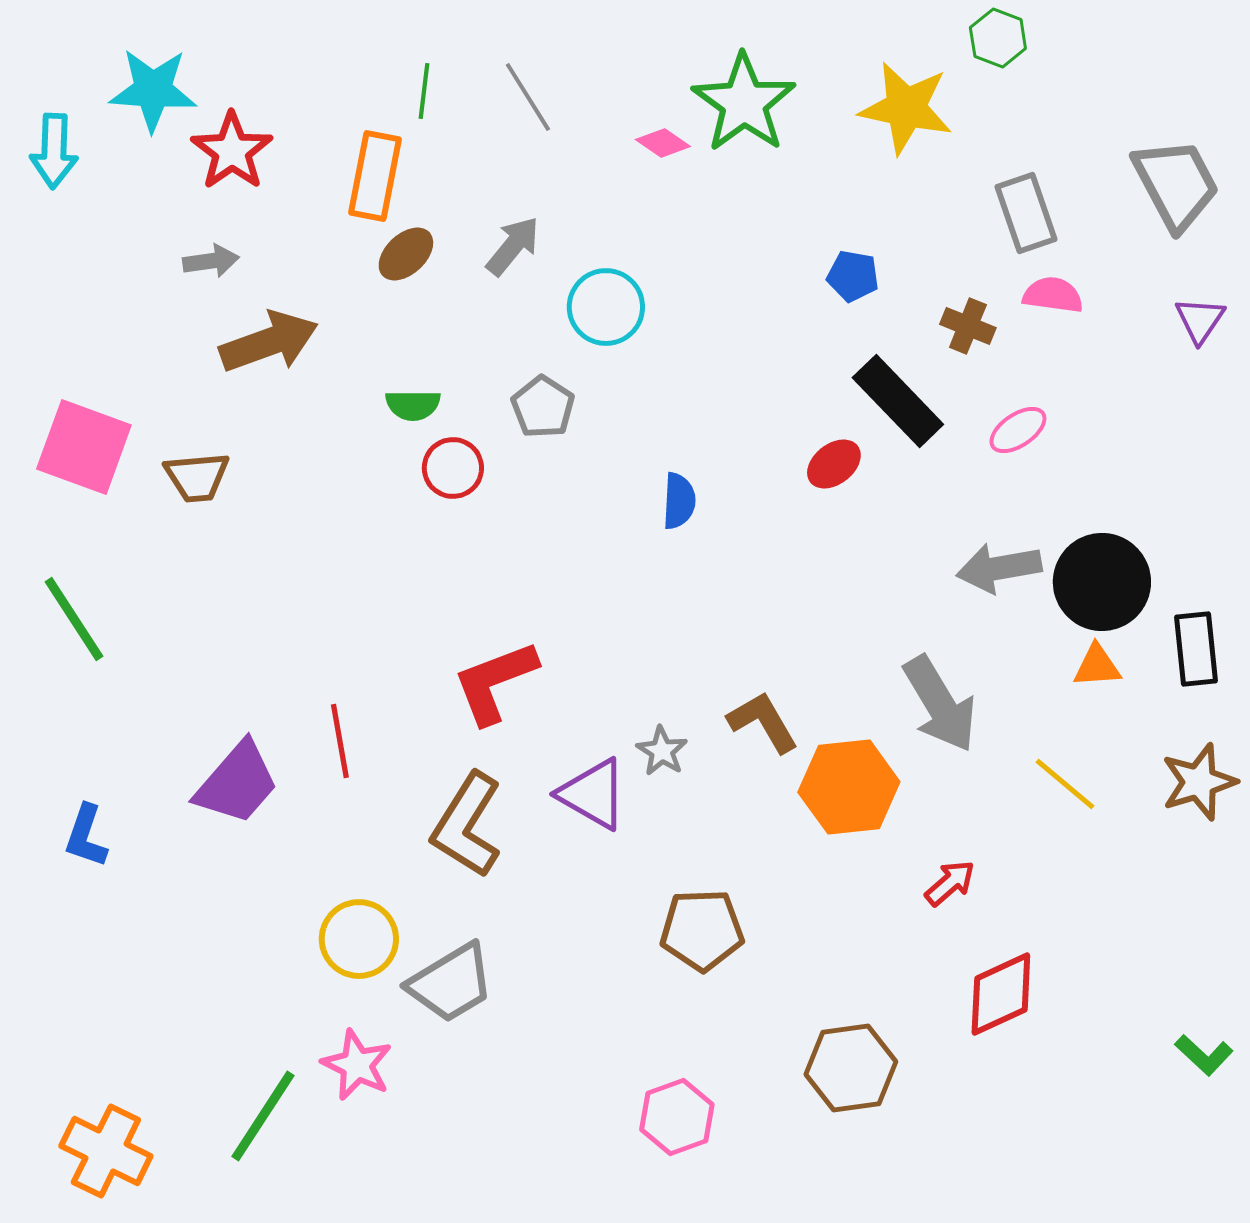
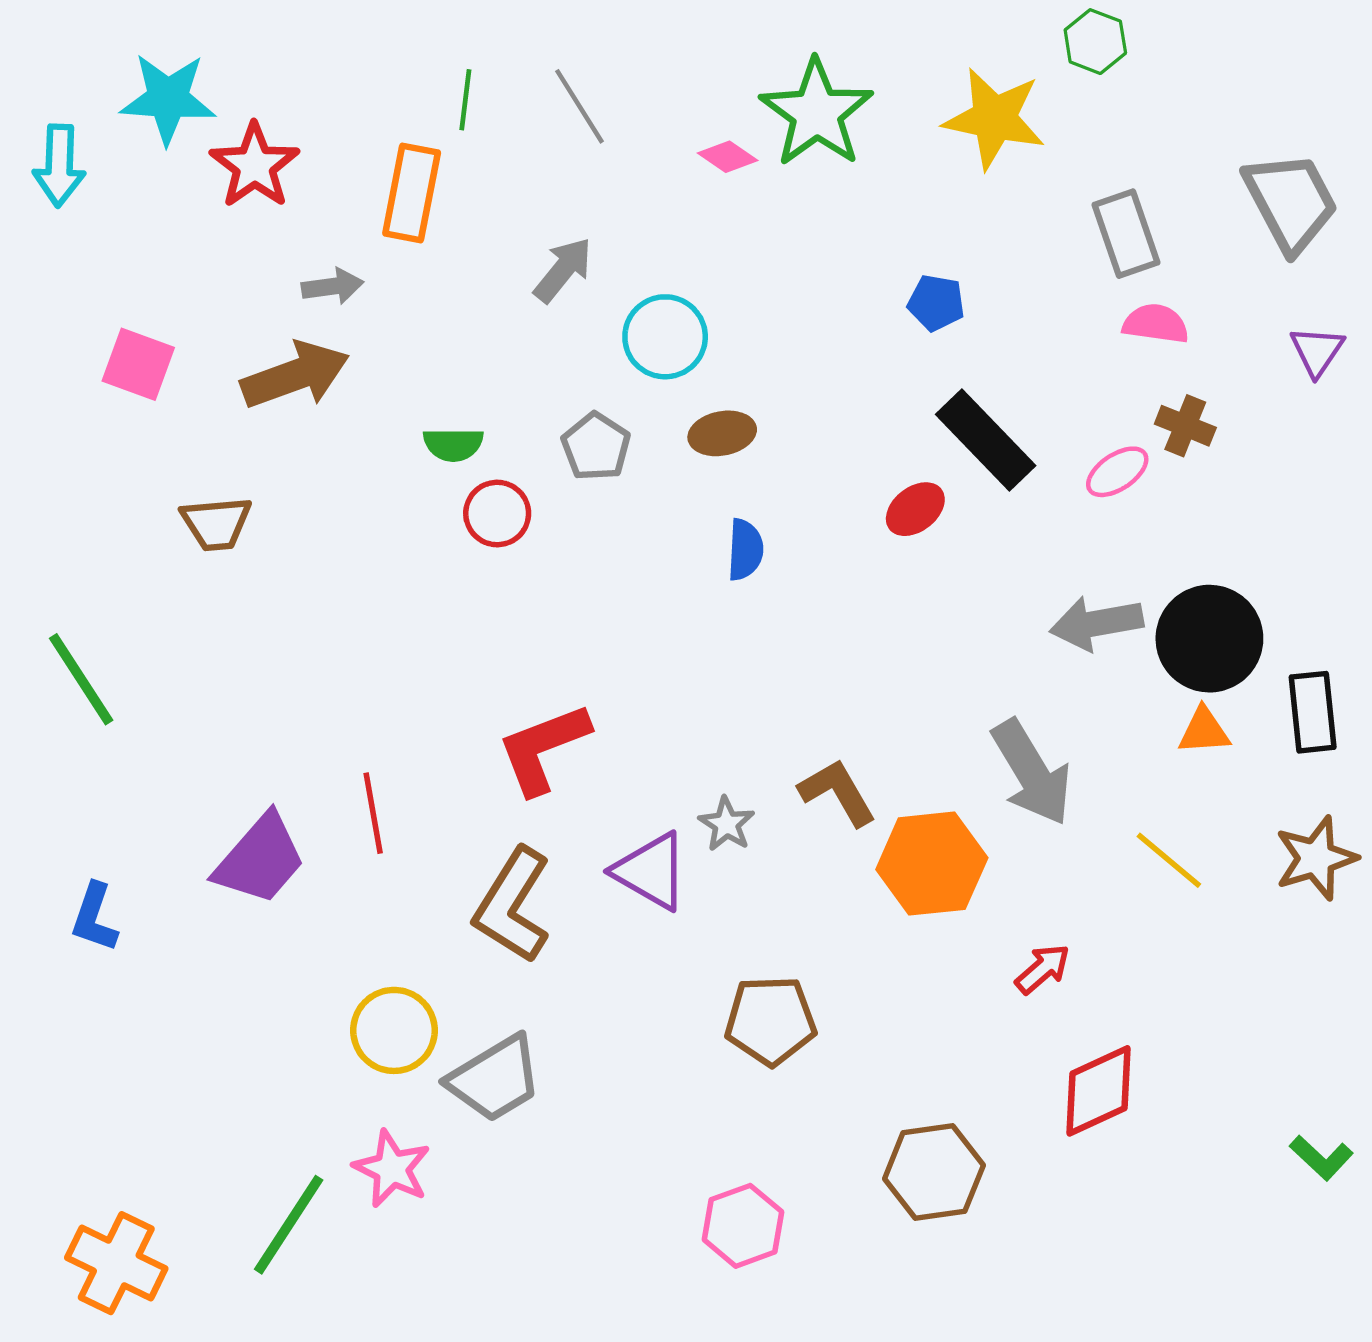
brown ellipse: (406, 254) -> (722, 433), moved, turned 32
gray arrow: (211, 261) -> (333, 286), moved
brown cross: (968, 326) -> (1185, 426), moved
pink square: (84, 447) -> (138, 364), moved, size x0.7

